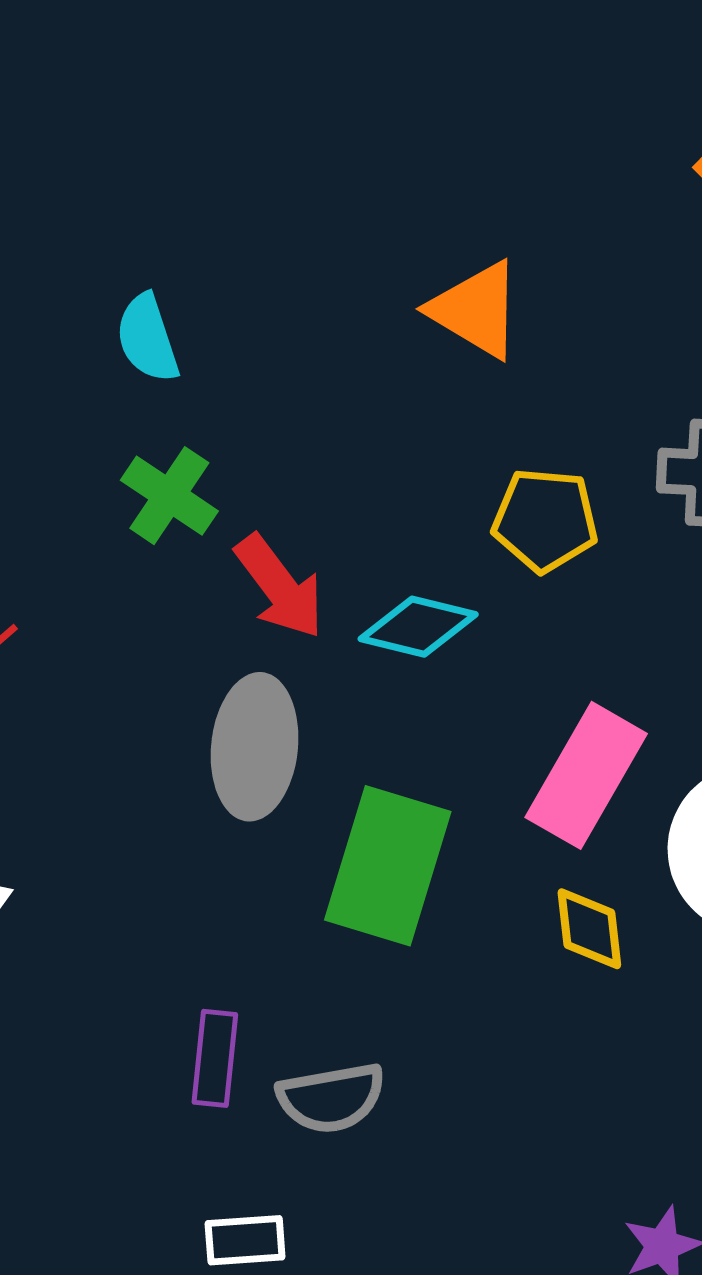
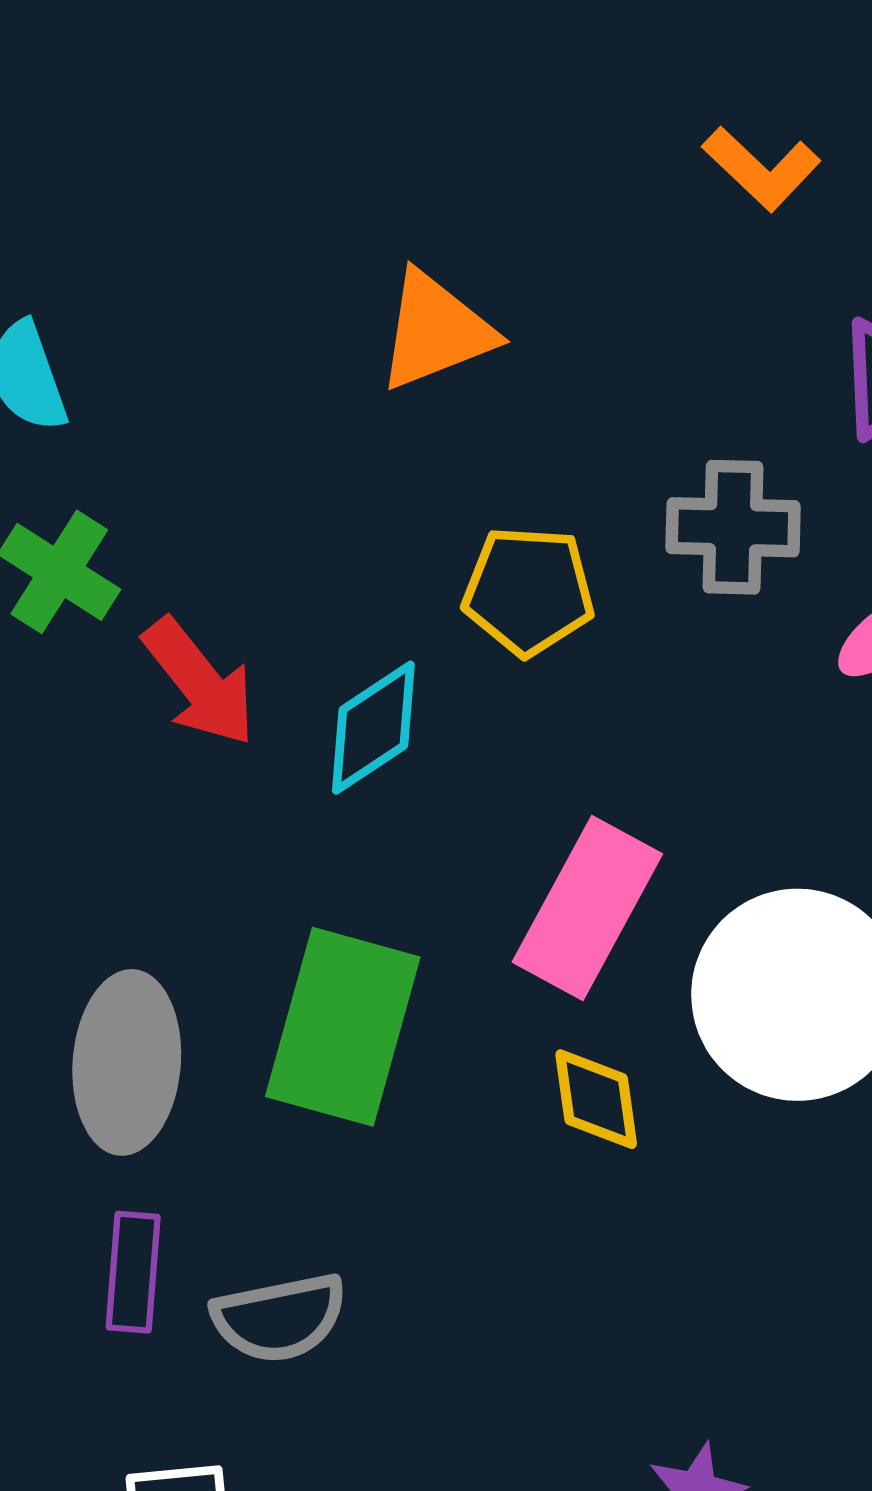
orange triangle: (476, 310) -> (436, 331), turned -51
cyan diamond: (418, 627) -> (373, 728), turned -46
gray ellipse: (255, 747) -> (127, 1062), moved

